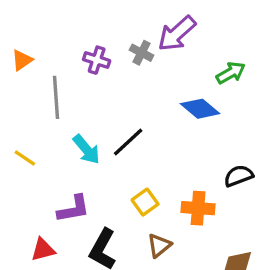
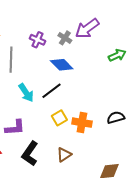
blue diamond: (200, 109) -> (62, 65), moved
yellow square: (145, 202) -> (59, 118), moved
orange cross: (198, 208) -> (82, 123), moved

